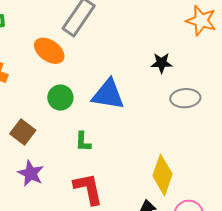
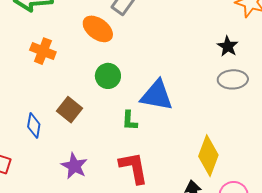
black star: (162, 63) -> (228, 46), moved, turned 30
blue triangle: (108, 94) -> (157, 95), moved
purple star: (31, 173) -> (74, 166), moved

